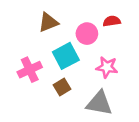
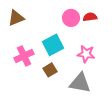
brown triangle: (48, 22) -> (16, 18), moved
pink circle: (87, 34) -> (71, 18), moved

